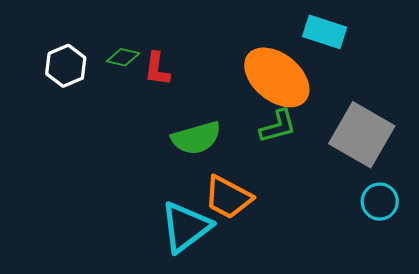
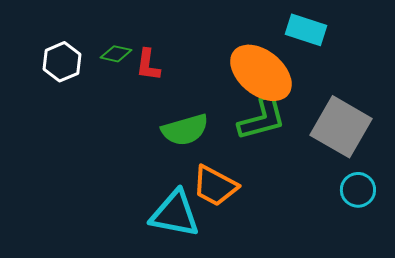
green L-shape: (278, 126) -> (262, 119), size x1.4
cyan triangle: (186, 227) -> (175, 214), turned 48

